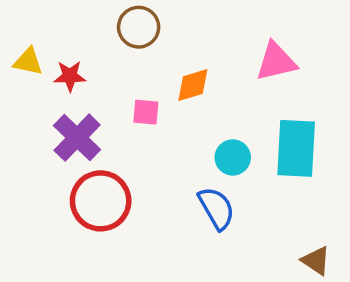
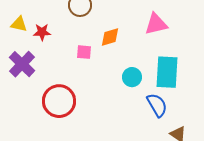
purple cross: (77, 138) -> (22, 64), moved
blue semicircle: (216, 208) -> (157, 105), moved

